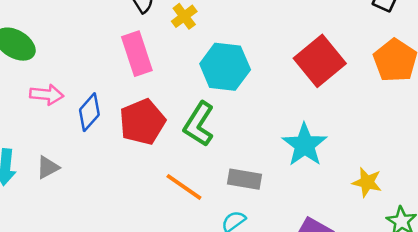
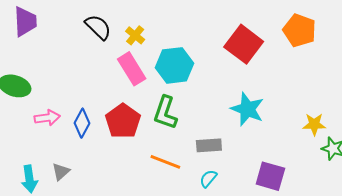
pink rectangle: (137, 54) -> (132, 69), moved
yellow star: (367, 182) -> (314, 124), moved

